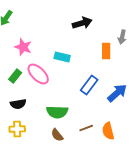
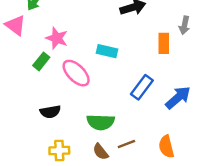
green rectangle: (15, 76) -> (41, 61), moved
brown line: (86, 128) -> (126, 144), moved
yellow cross: (17, 129) -> (59, 150), moved

